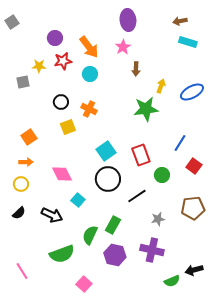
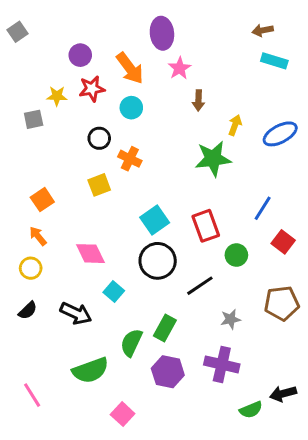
purple ellipse: (128, 20) -> (162, 33), moved
black circle: (61, 102) -> (99, 138), moved
orange arrow: (26, 162) -> (38, 236), turned -128

